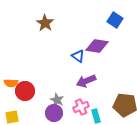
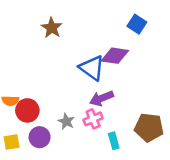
blue triangle: (78, 56) -> (92, 68), size x1.6
pink cross: (81, 107) -> (93, 119), moved
purple circle: (54, 113) -> (40, 137), moved

